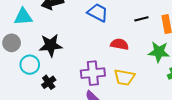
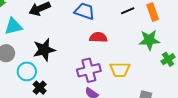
red semicircle: (120, 44) -> (98, 37), moved
black cross: (49, 82) -> (40, 88), moved

